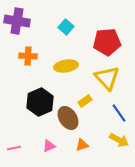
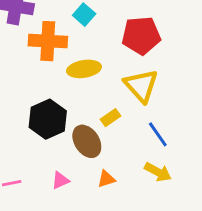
orange cross: (28, 56) -> (48, 41), moved, size x1.5

